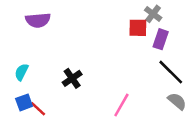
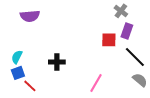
red square: (138, 28) -> (109, 40), moved
black cross: (72, 78) -> (57, 62), turned 35
blue square: (24, 102) -> (18, 73), moved

